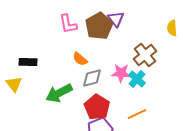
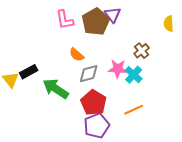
brown cross: (145, 55) -> (142, 51), size x0.7
black rectangle: (28, 62) -> (29, 72), moved, turned -30
green arrow: (59, 93) -> (56, 89), turned 60

